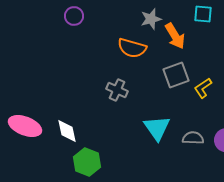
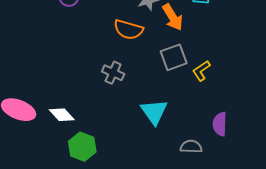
white diamond: (67, 131) -> (62, 115), turned -30
gray semicircle: (193, 138) -> (191, 147), moved

